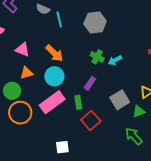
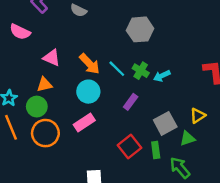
cyan line: (59, 19) -> (117, 69), moved, turned -35
orange triangle: (27, 73) -> (45, 85), moved
pink rectangle: (52, 102) -> (84, 122), size x0.7
green rectangle: (78, 102) -> (156, 150), moved

